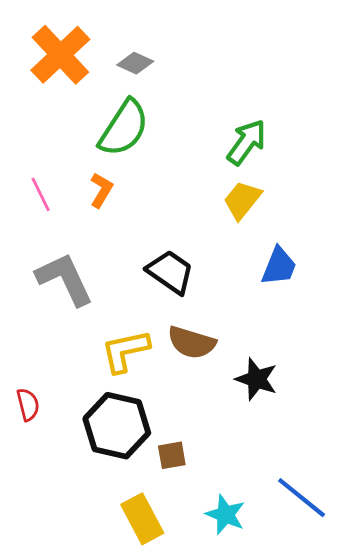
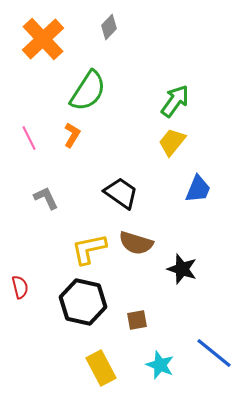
gray diamond: (135, 63) -> (109, 27), moved, turned -70
gray L-shape: (65, 279) -> (46, 198), size x0.6
brown square: (172, 455) -> (137, 320), moved

